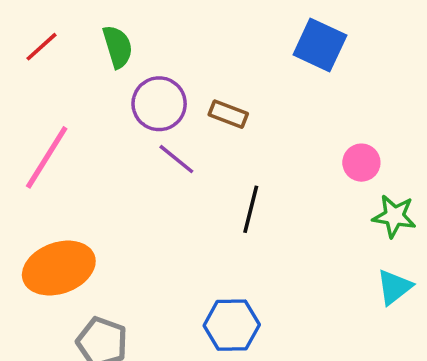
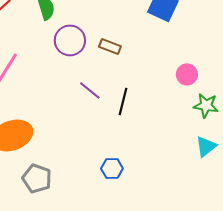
purple line: (176, 159) -> (90, 90), moved
blue hexagon: (232, 325) -> (112, 168), size x0.7

